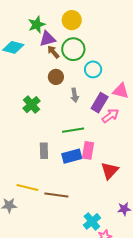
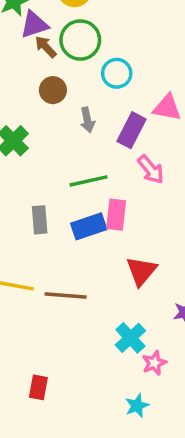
pink arrow: (110, 116) -> (151, 169), moved, turned 90
red triangle: (110, 171) -> (141, 271), moved

